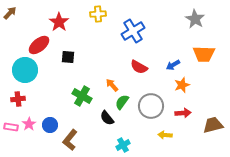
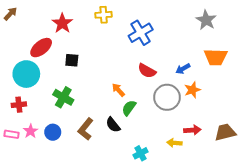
green cross: (82, 96) -> (63, 97), moved
gray circle: (151, 106) -> (167, 97), moved
red arrow: (183, 113) -> (192, 130), moved
brown L-shape: (70, 140) -> (86, 129), moved
cyan cross: (123, 145) -> (141, 153), moved

